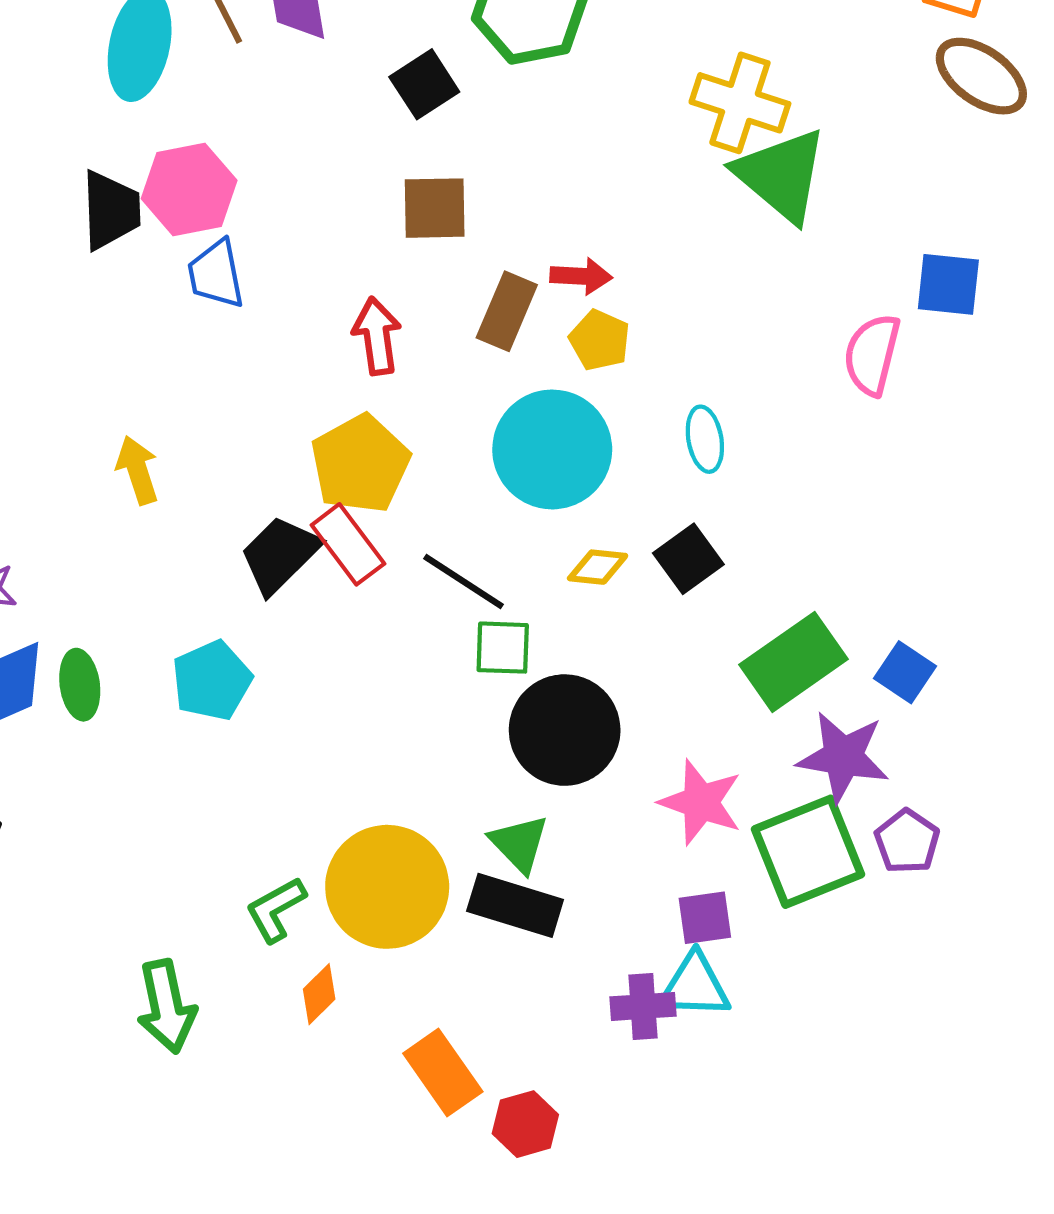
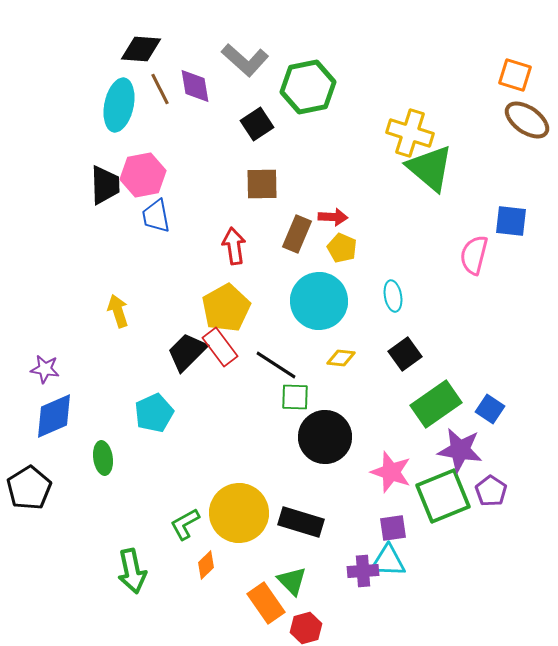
black square: (688, 559) -> (405, 354), moved
green ellipse: (80, 685) -> (103, 458), moved
green triangle: (519, 844) -> (292, 581), moved

